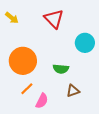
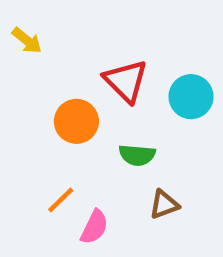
red triangle: (54, 19) -> (126, 81), moved
orange circle: (23, 61) -> (76, 121), moved, size x0.7

